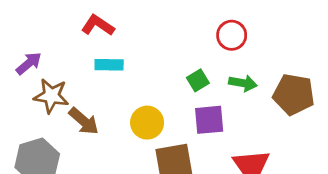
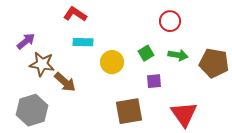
purple square: (209, 120) -> (154, 81), size x0.7
yellow circle: (147, 123) -> (112, 62), moved

